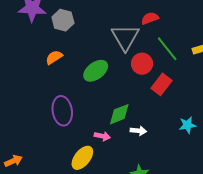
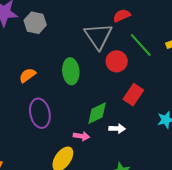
orange semicircle: (54, 57) -> (27, 75), moved
green ellipse: (96, 71) -> (71, 71), turned -55
red rectangle: (161, 84) -> (133, 95), moved

